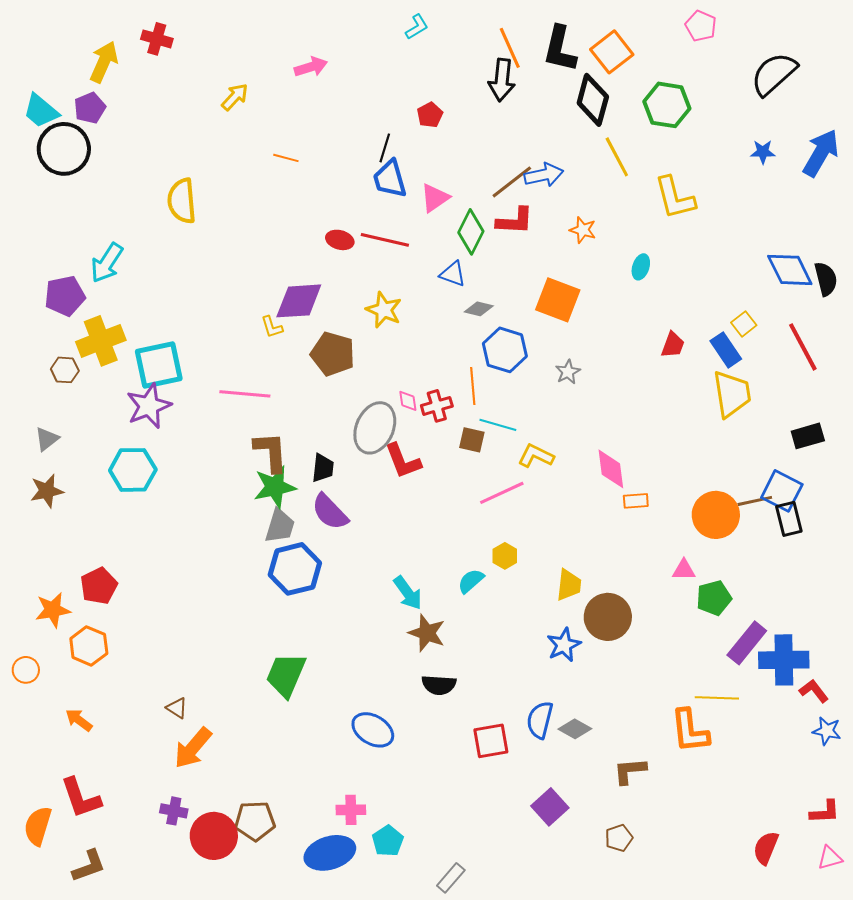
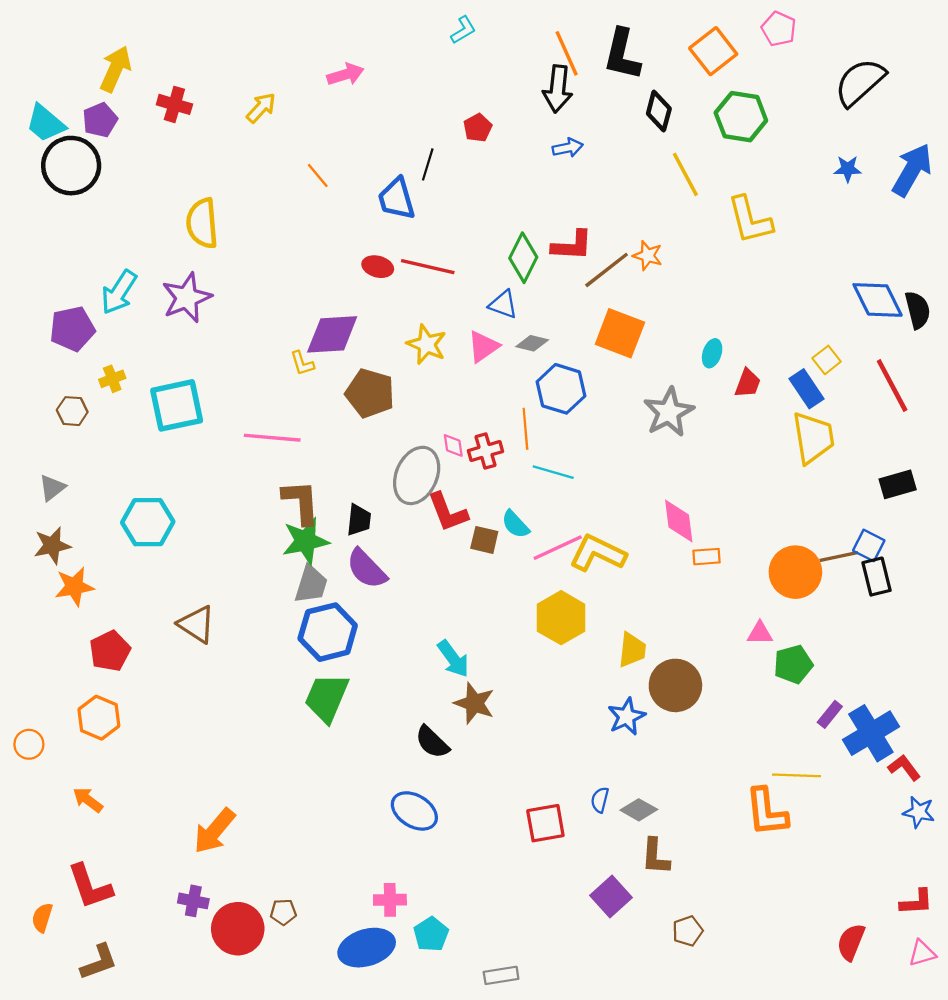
red cross: (157, 39) -> (174, 104), moved
orange square: (612, 52) -> (713, 51), moved
black diamond: (593, 100) -> (659, 111), size x0.7
orange line: (286, 158) -> (318, 176), turned 35
blue arrow: (544, 175) -> (568, 148), moved, size x0.7
blue trapezoid: (390, 179) -> (397, 199), moved
brown line: (512, 182) -> (607, 270), moved
pink triangle: (435, 198) -> (483, 347), moved
cyan ellipse: (641, 267) -> (712, 353), moved
yellow cross: (101, 341) -> (112, 379), size x0.5
gray star: (568, 372) -> (669, 412), moved, size x1.8
purple star: (149, 406) -> (187, 298), moved
brown square: (472, 440) -> (484, 540), moved
yellow L-shape: (536, 456) -> (598, 553), moved, size x1.4
blue square: (782, 491) -> (869, 545), size x0.7
yellow hexagon: (505, 556) -> (561, 618), size x1.8
cyan semicircle: (471, 581) -> (515, 524), moved, turned -92
orange star: (53, 610) -> (74, 587), moved
purple rectangle: (747, 643) -> (830, 714), size x0.6
blue cross: (784, 660) -> (871, 733), turned -30
green trapezoid: (286, 675) -> (327, 698), moved
black semicircle: (439, 685) -> (432, 742), moved, turned 40
brown triangle: (177, 708) -> (197, 624), moved, size x1.6
blue semicircle: (540, 720) -> (600, 800), size x0.6
brown L-shape: (630, 771) -> (655, 856), moved, turned -81
brown pentagon: (255, 821) -> (283, 912), size x0.6
orange semicircle: (38, 826) -> (42, 918), size x0.7
gray rectangle: (451, 878) -> (501, 975), turned 40

